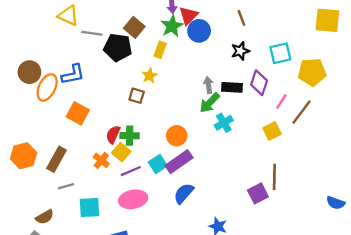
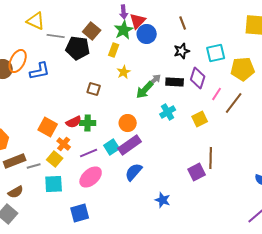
yellow star: (150, 76) -> (124, 72), moved
gray arrow: (208, 85) -> (155, 80), turned 56
orange ellipse: (47, 87) -> (18, 61), moved
green arrow: (210, 103) -> (145, 90), moved
orange square: (78, 113) -> (48, 127), moved
yellow square: (272, 131) -> (200, 119), moved
red semicircle: (113, 135) -> (74, 122), turned -140
yellow square: (121, 152) -> (55, 159), moved
brown rectangle: (57, 159) -> (15, 161), moved, turned 40
pink ellipse: (133, 199) -> (91, 177), turned -30

